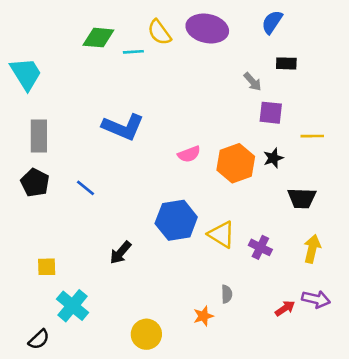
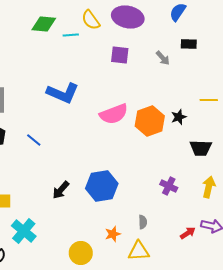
purple square: (271, 113) -> (120, 55), moved
pink semicircle: (189, 154) -> (114, 114), size x1.6
blue hexagon: (176, 220) -> (102, 186), moved
yellow triangle: (222, 234) -> (139, 251), moved, turned -35
orange star: (203, 316) -> (113, 234), moved

